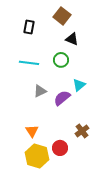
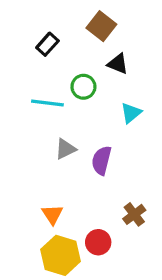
black rectangle: (29, 27) -> (47, 44), turned 32
green circle: (61, 60) -> (83, 87), moved
cyan triangle: (79, 85) -> (131, 113), moved
purple semicircle: (62, 98) -> (101, 160), turned -36

